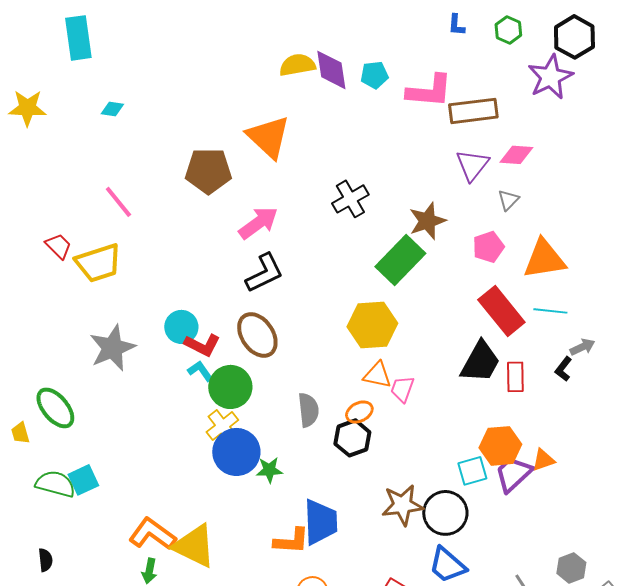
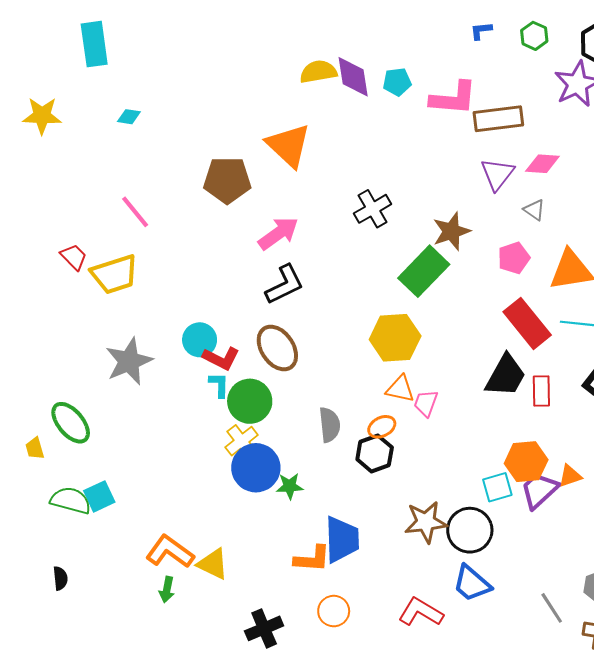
blue L-shape: (456, 25) -> (481, 31), turned 80
gray triangle: (508, 200) -> (534, 210), turned -40
cyan L-shape: (200, 371) -> (219, 385), turned 36
yellow triangle: (194, 546) -> (213, 564), size x0.7

